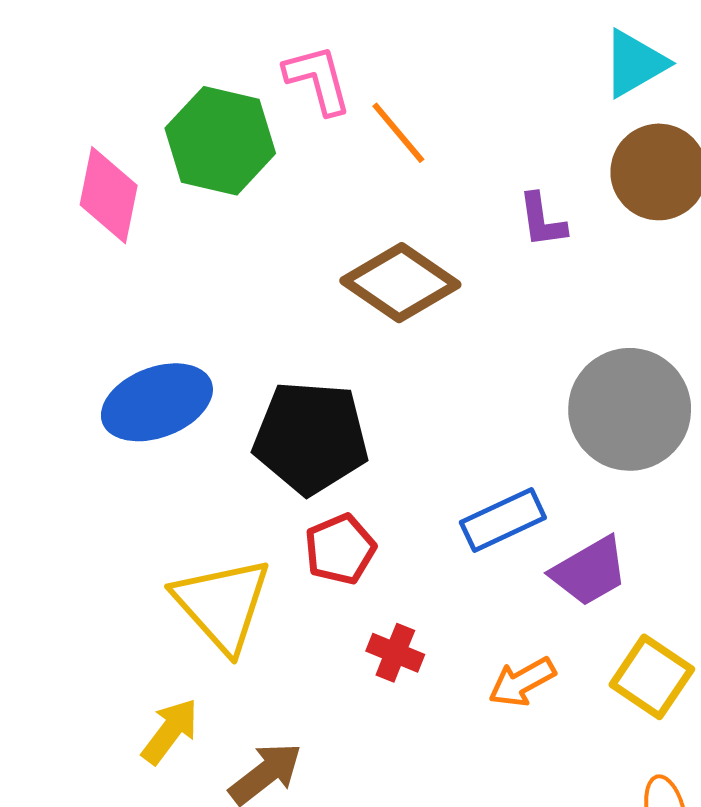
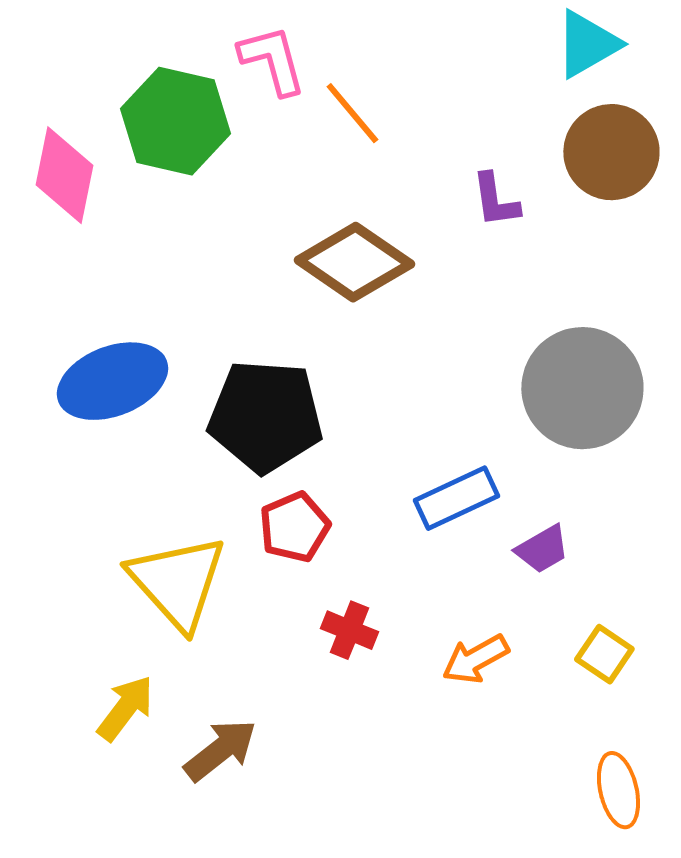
purple trapezoid: (589, 571) -> (542, 549), size x0.7
yellow square: (652, 677) -> (604, 654), size x0.7

